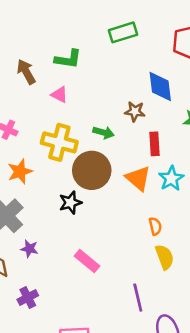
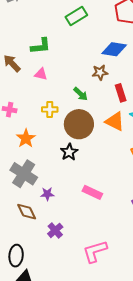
blue diamond: (160, 86) -> (114, 49), turned -60
green arrow: (103, 133) -> (81, 94), turned 42
yellow cross: (59, 142) -> (50, 109), size x0.6

